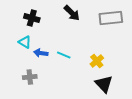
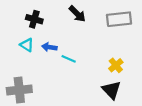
blue arrow: (41, 53) -> (49, 47), moved
yellow cross: (97, 61) -> (116, 65), moved
gray cross: (30, 77) -> (19, 90), moved, size x1.6

